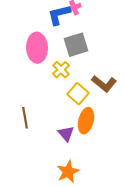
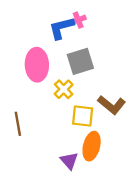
yellow square: (78, 94) -> (83, 116), turned -35
brown line: (25, 118) -> (18, 124), moved

